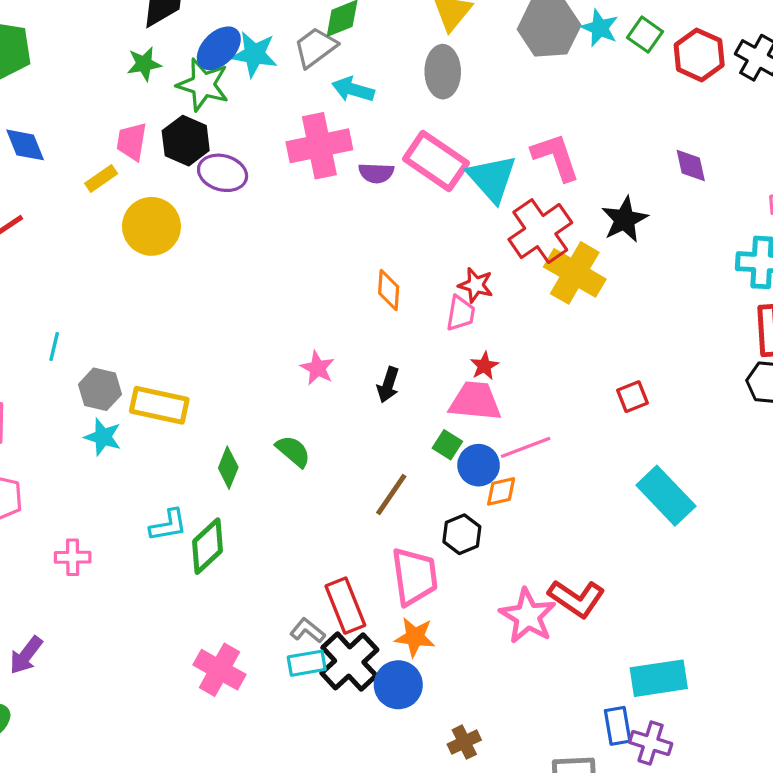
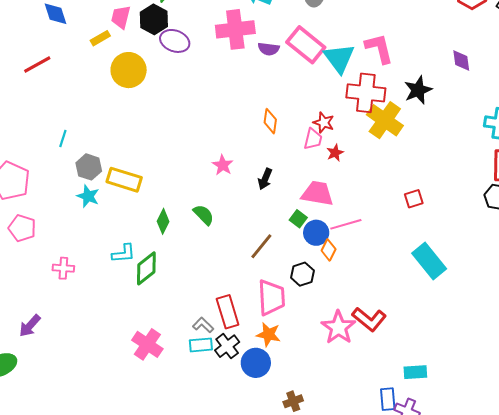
red cross: (540, 231) -> (366, 93), turned 36
red star: (484, 366) -> (335, 153), moved
orange diamond: (501, 491) -> (329, 250), turned -55
black cross: (349, 661) -> (227, 346), size x0.7
cyan rectangle: (659, 678) -> (415, 372), size x0.7

